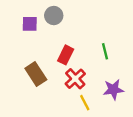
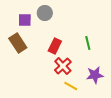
brown rectangle: (36, 74) -> (18, 43), moved
yellow line: (85, 103) -> (71, 86), turned -32

